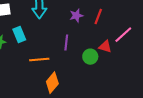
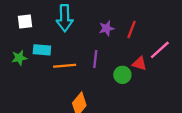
cyan rectangle: (19, 35) -> (42, 50), turned -63
orange line: (39, 60) -> (65, 66), moved

